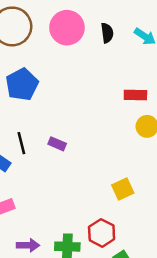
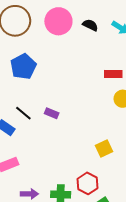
black semicircle: (107, 33) -> (90, 25), turned -56
black line: (21, 143) -> (23, 113), turned -36

